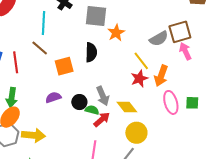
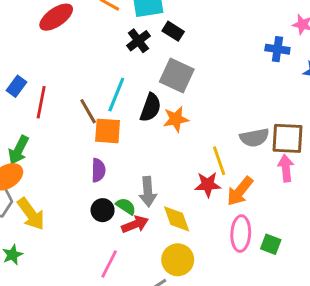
cyan line: (43, 23) -> (116, 95), moved
orange star: (116, 33) -> (176, 119), moved
brown line: (40, 48) -> (88, 111), moved
black semicircle: (91, 52) -> (151, 108), moved
purple semicircle: (53, 97) -> (98, 170), moved, turned 91
black circle: (79, 102) -> (103, 210), moved
yellow arrow: (33, 135) -> (31, 214), turned 30

